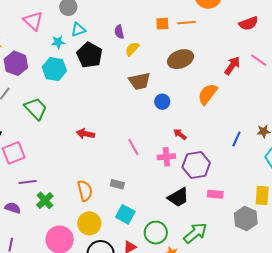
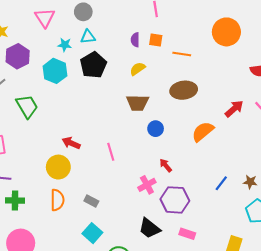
orange line: (187, 23) -> (182, 54), moved
orange square: (162, 24) -> (156, 40), moved
purple semicircle: (119, 32) -> (135, 40), moved
pink line: (133, 147) -> (111, 152), moved
pink cross: (166, 157) -> (147, 185), turned -36
black trapezoid: (178, 197) -> (149, 228), turned 55
green cross: (45, 200) -> (15, 200), turned 30
yellow circle: (89, 223) -> (58, 167), moved

